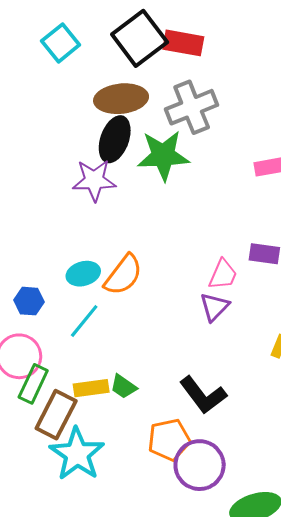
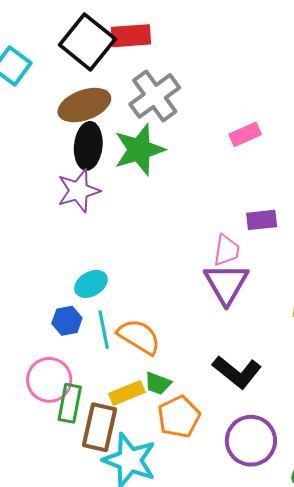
orange semicircle: (123, 275) -> (139, 337), moved, turned -81
blue hexagon: (29, 301) -> (67, 321), moved
purple triangle: (214, 307) -> (226, 284), size x1.5
cyan line: (84, 321) -> (104, 330), turned -36
orange pentagon: (169, 440) -> (179, 417), moved

